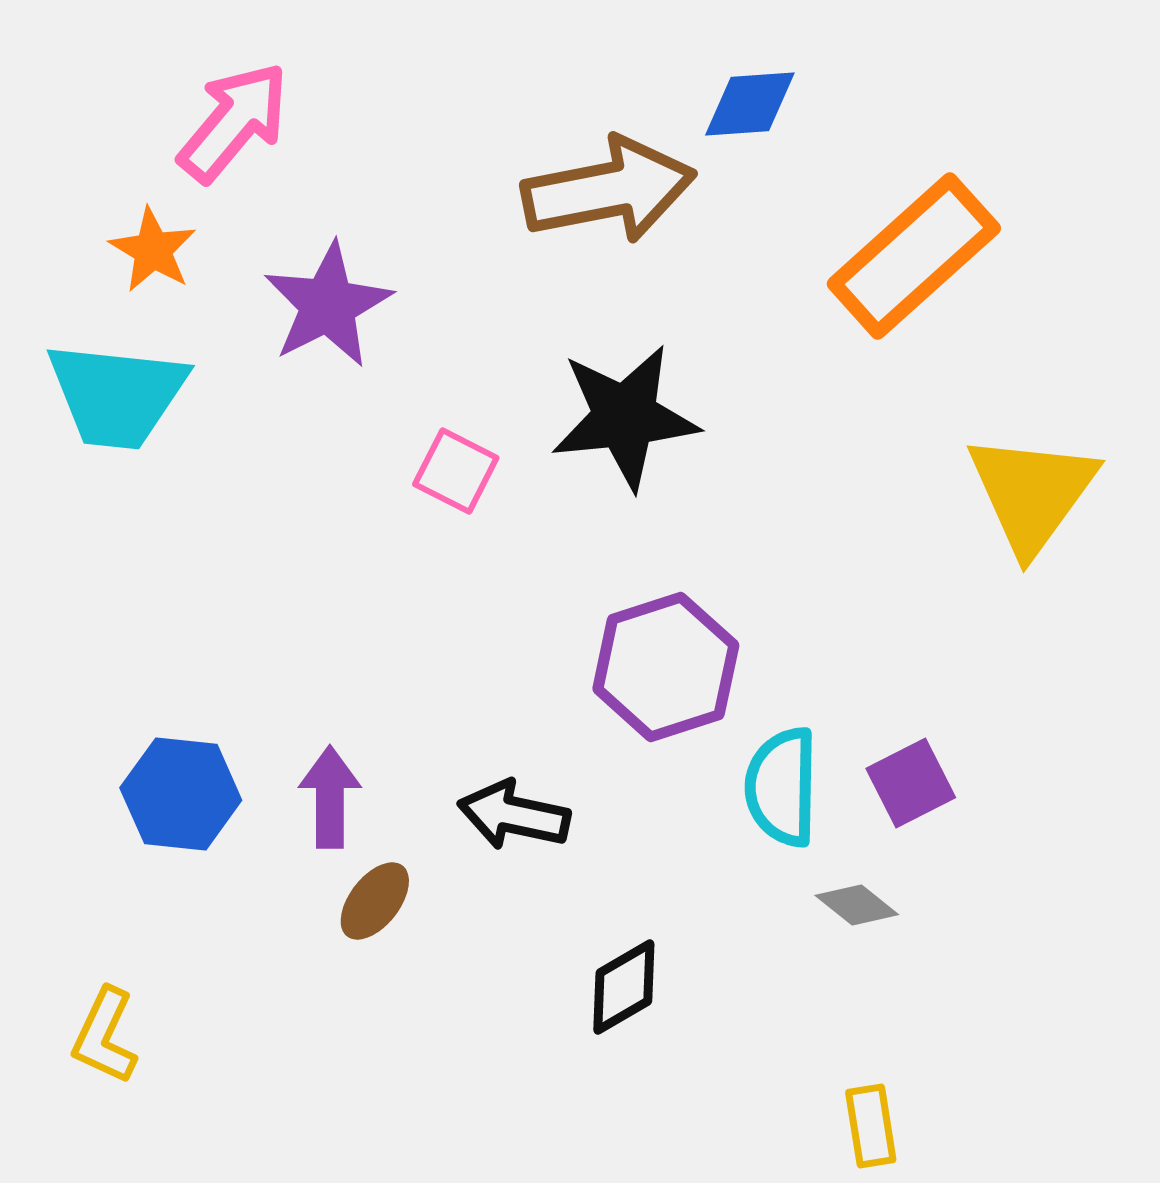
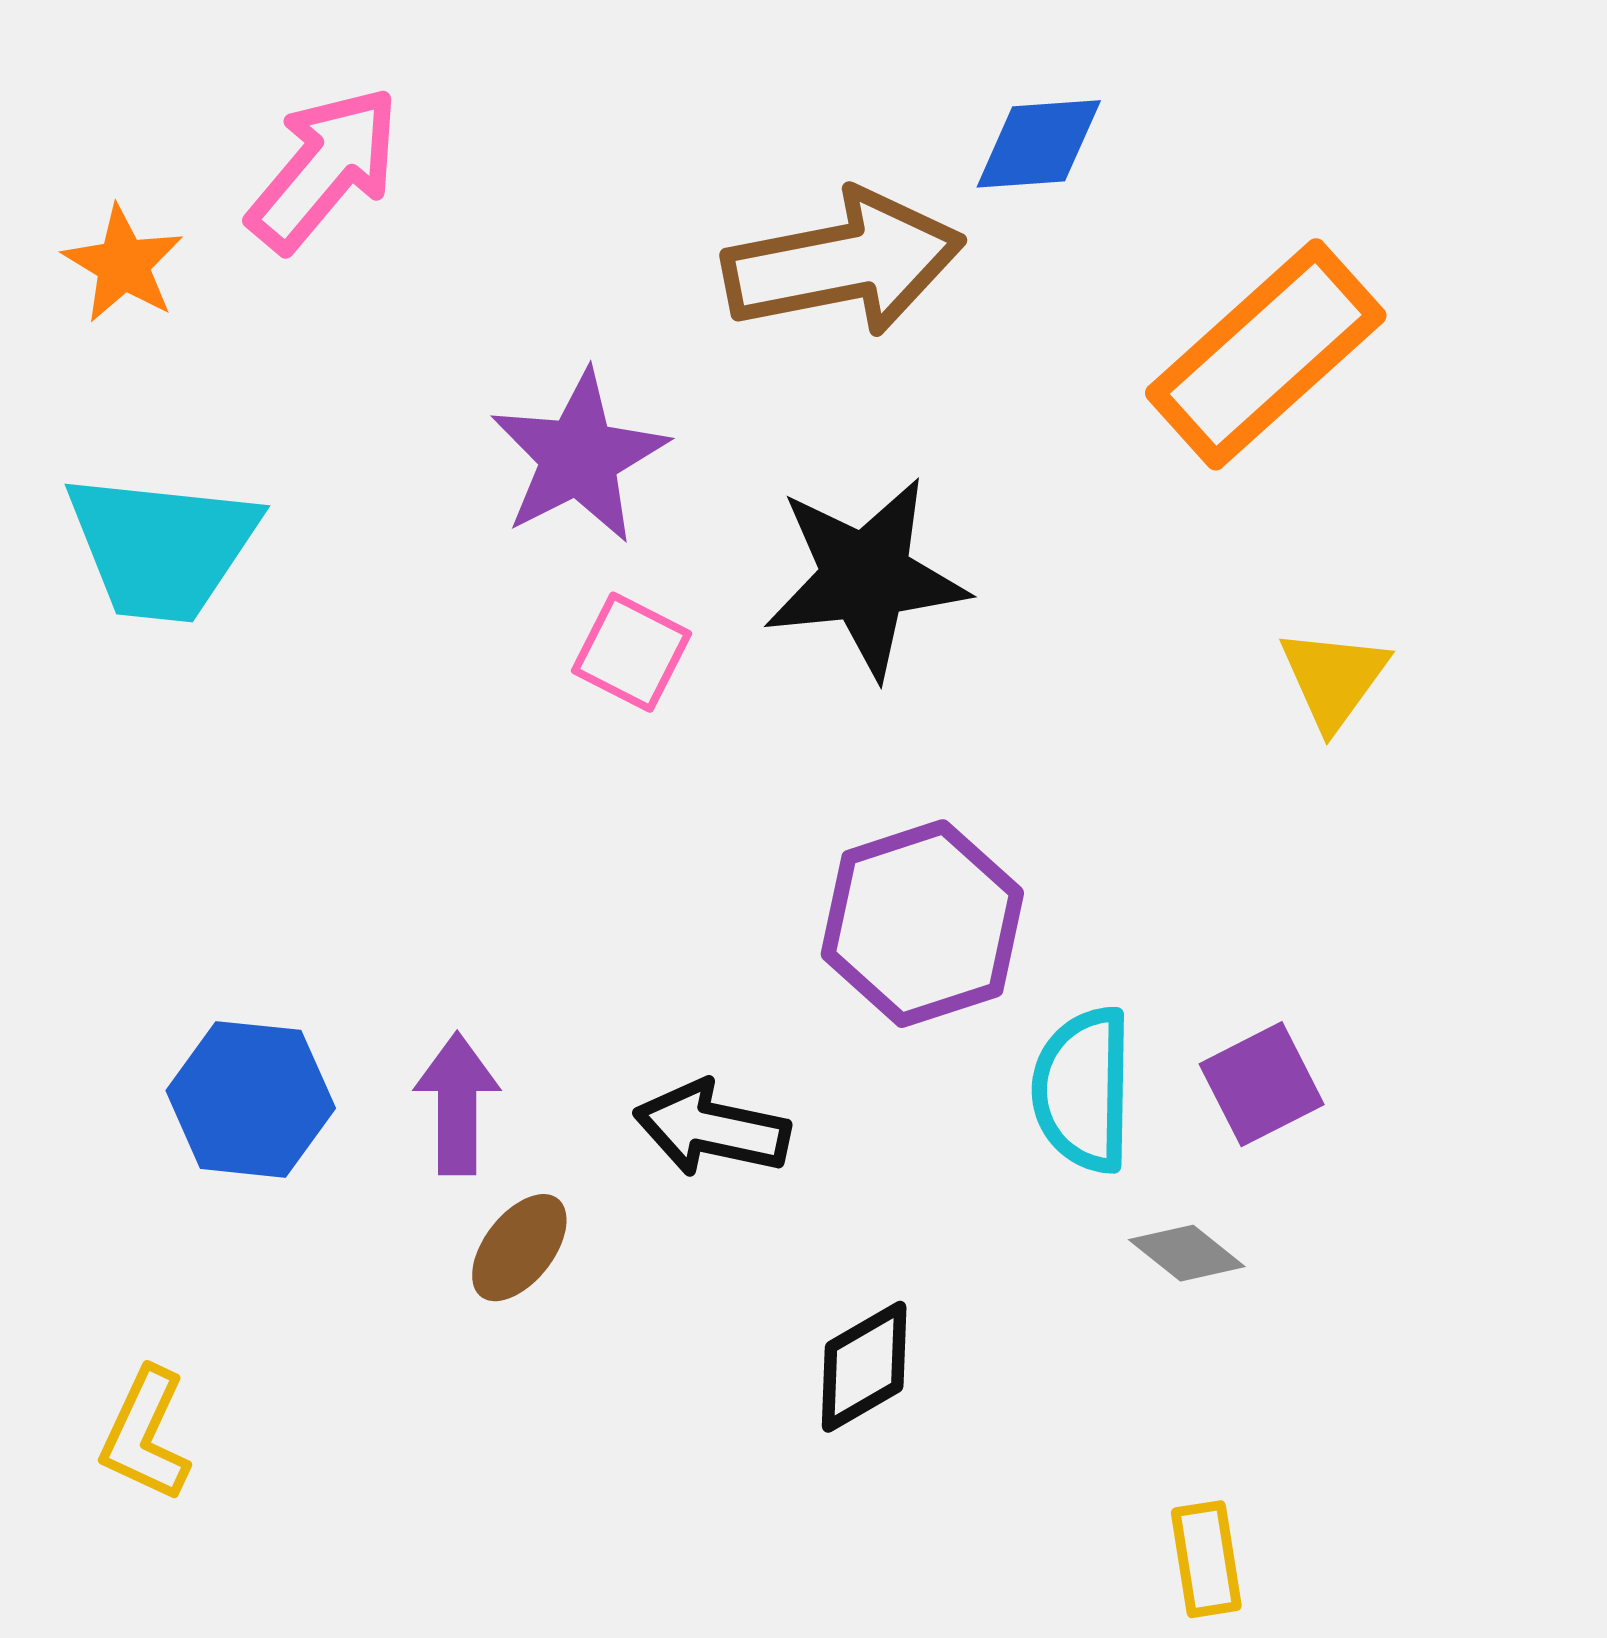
orange star: (153, 250) -> (123, 264), moved
purple star: (328, 305) -> (579, 457), moved
yellow triangle: (1032, 493) -> (1334, 678), moved, size x0.6

